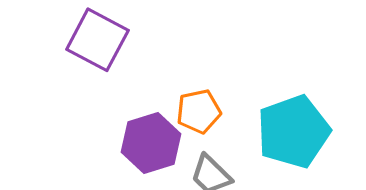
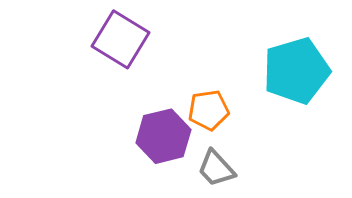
cyan pentagon: (293, 132) -> (296, 71), moved

